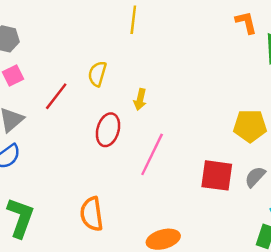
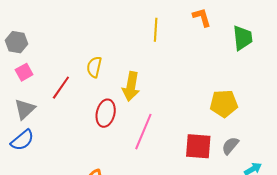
yellow line: (133, 20) -> (156, 30), moved
orange L-shape: (246, 22) -> (202, 17), moved
yellow arrow: (140, 99) -> (131, 86), size x1.6

